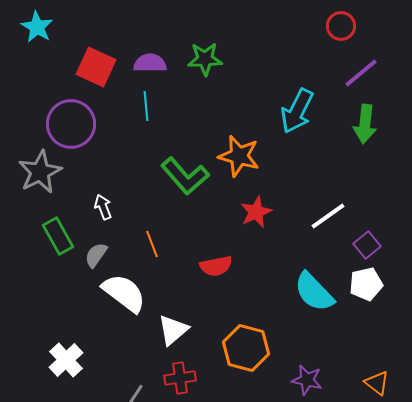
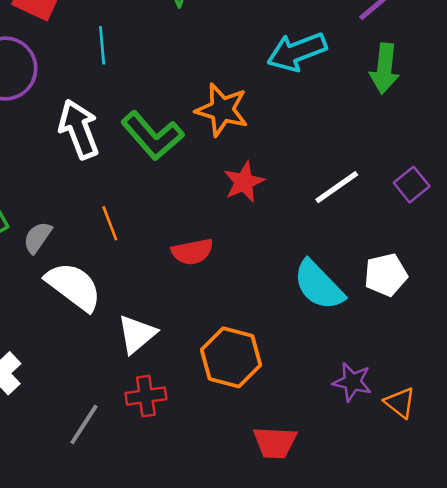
cyan arrow: (297, 111) -> (297, 52), turned 42
white arrow: (103, 207) -> (79, 129), moved, size x1.8
purple square: (367, 245) -> (412, 185), moved
purple star: (307, 380) -> (352, 382), moved

